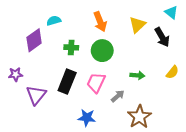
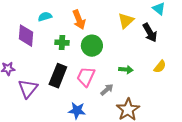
orange arrow: (100, 22) -> (79, 20), moved
purple diamond: (34, 40) -> (26, 36), turned -50

